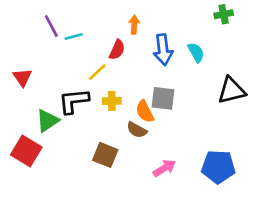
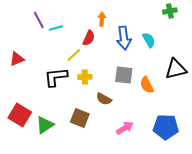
red triangle: (22, 77) -> (17, 59), turned 42
orange semicircle: (145, 112) -> (147, 85), moved
green triangle: (47, 121) -> (45, 125), moved

